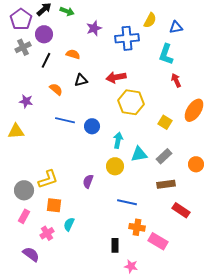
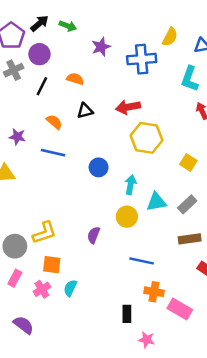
blue line: (65, 120) -> (53, 153), moved
pink cross: (47, 233) -> (42, 289), moved

